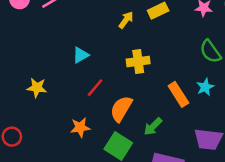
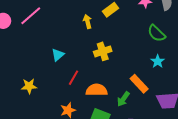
yellow arrow: (126, 20) -> (87, 22), turned -40
orange rectangle: (178, 94) -> (139, 84), moved
orange semicircle: (121, 109) -> (97, 90), turned 70

